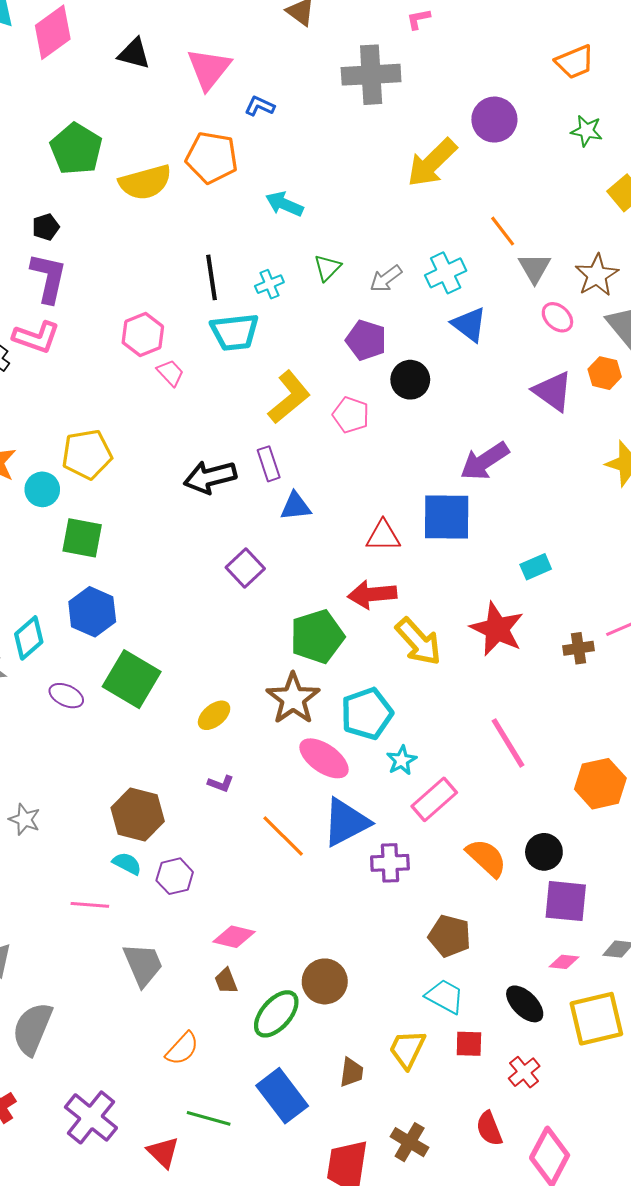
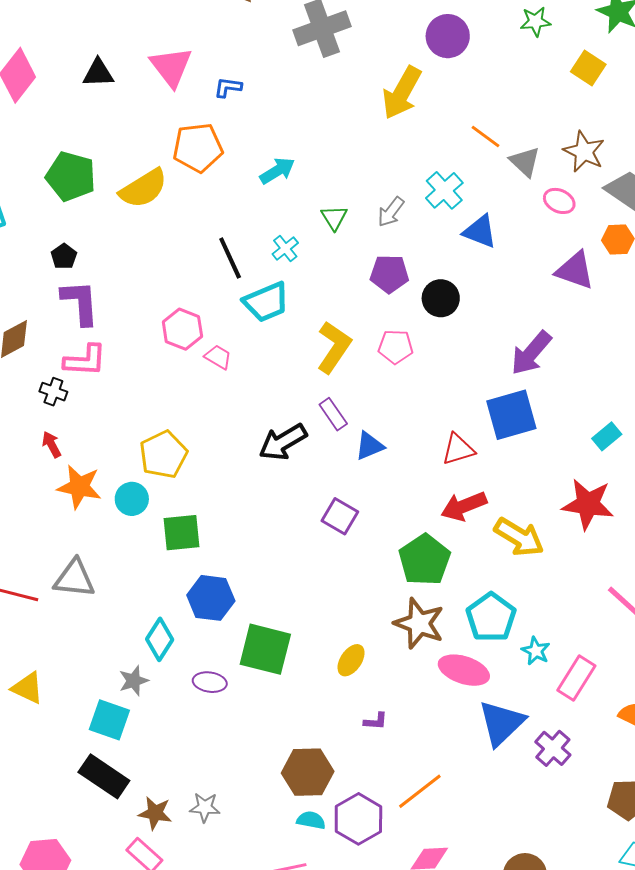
cyan arrow: (284, 204) -> (277, 171), turned 141
orange line: (283, 836) -> (420, 791), moved, turned -66
purple cross: (390, 863) -> (553, 748), turned -30
purple hexagon: (175, 876) -> (358, 819), size x1.4

